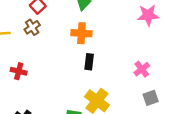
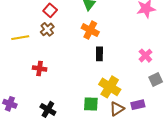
orange cross: (81, 33) -> (90, 30), turned 30

